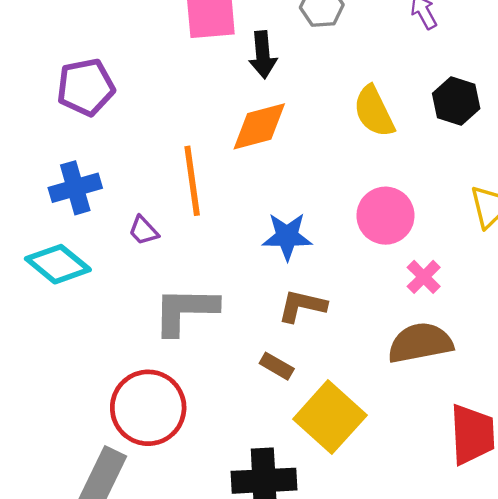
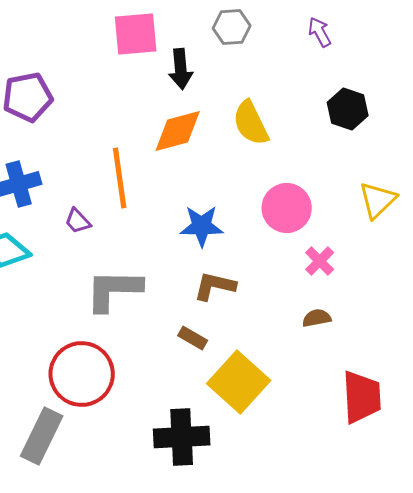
yellow semicircle: (374, 111) -> (251, 123), moved
brown semicircle: (420, 343) -> (317, 318), size x0.5

